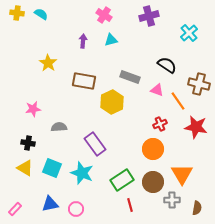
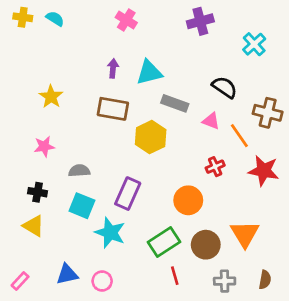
pink cross: (104, 15) -> (126, 20), moved
cyan triangle: (111, 40) -> (149, 72), moved, size x1.5
purple arrow: (83, 41) -> (113, 68), moved
yellow star: (48, 63) -> (51, 97), moved
purple rectangle: (95, 144) -> (128, 194), turned 60
orange circle: (153, 149) -> (188, 200), moved
cyan square: (52, 168) -> (82, 206), moved
gray cross: (172, 200) -> (225, 281), moved

